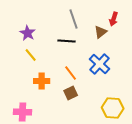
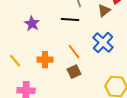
purple star: (28, 33) -> (32, 24), moved
yellow line: (31, 55) -> (15, 61), moved

